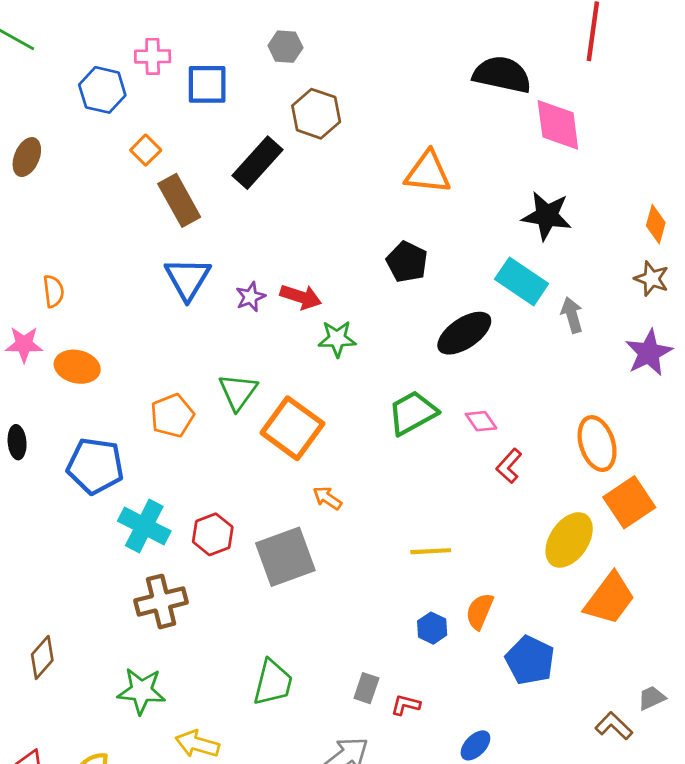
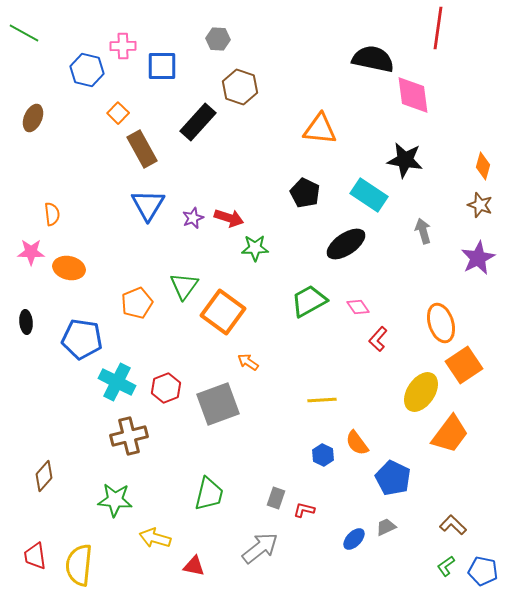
cyan rectangle: (522, 281) -> (369, 195), moved
orange semicircle: (480, 611) -> (357, 443), turned -60
gray trapezoid: (652, 698) -> (386, 527), moved

